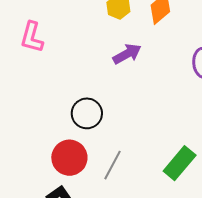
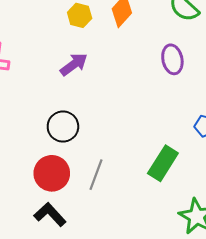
purple arrow: (127, 54) -> (74, 64), moved

